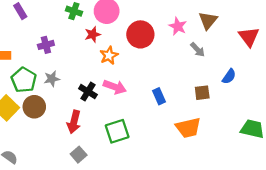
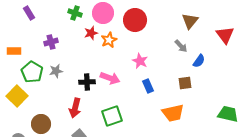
pink star: (178, 26) -> (140, 61), moved
red circle: (140, 34) -> (135, 20), moved
orange star: (109, 55) -> (109, 40), moved
blue semicircle: (229, 76) -> (199, 61), moved
black cross: (88, 92) -> (87, 82), turned -35
brown circle: (34, 107) -> (41, 124), moved

